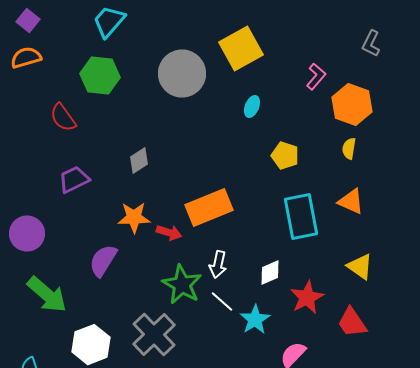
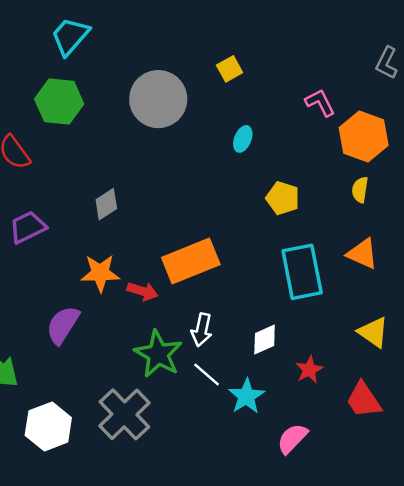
yellow square: (241, 49) -> (230, 69), size x0.5
pink L-shape: (316, 77) -> (320, 103), turned -68
red star: (307, 298) -> (309, 370), size x0.7

